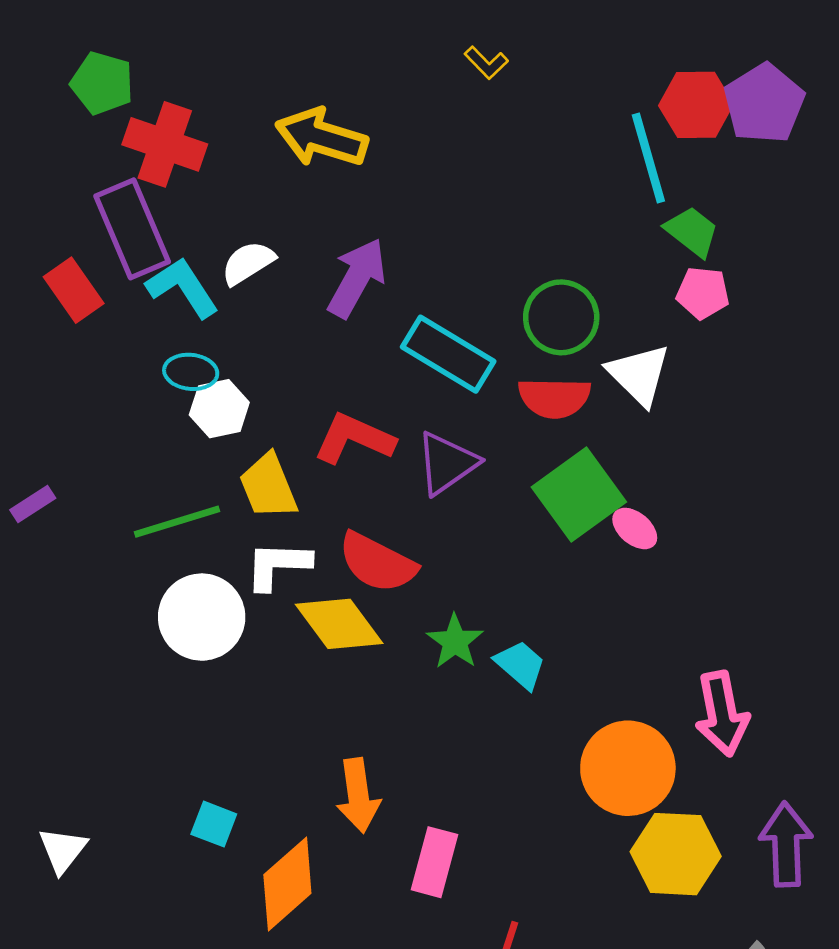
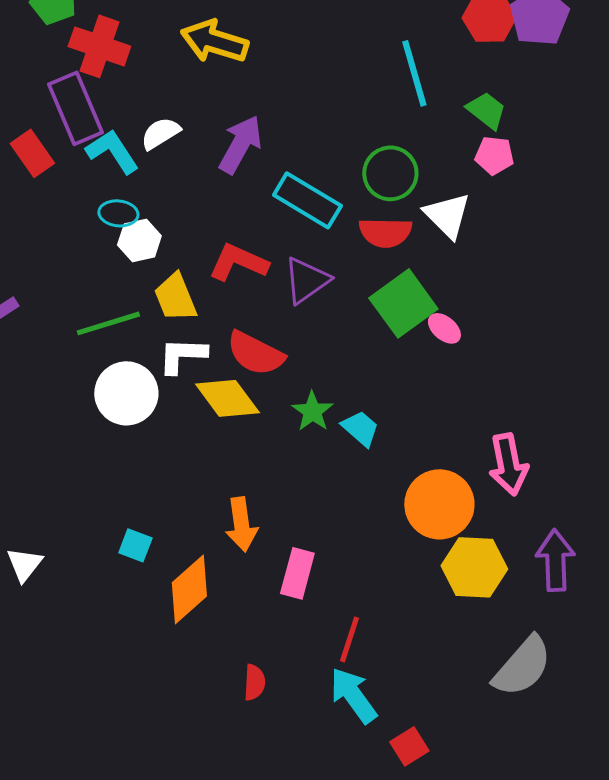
cyan line: (648, 158) -> (414, 73), moved

